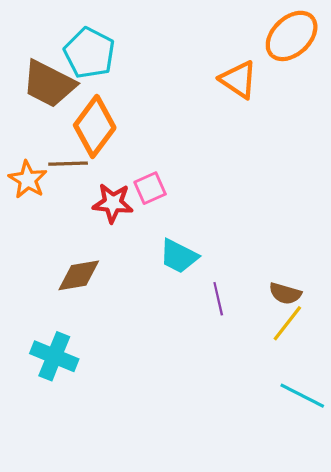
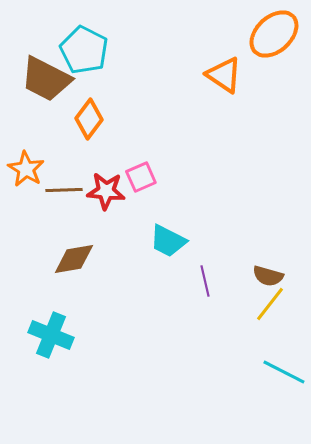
orange diamond: (95, 126) -> (89, 119), size x0.7
brown line: (68, 164) -> (64, 190), moved

